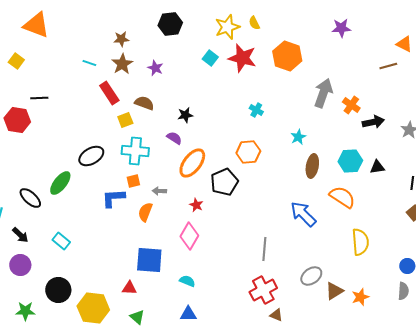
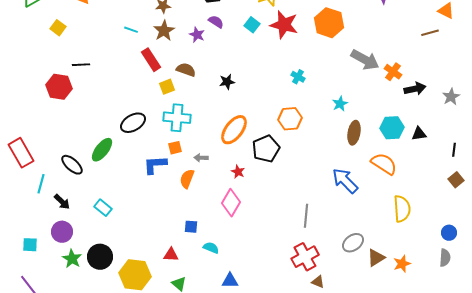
gray arrow: (323, 93) -> (365, 60), turned 100
purple semicircle: (174, 138) -> (216, 22), moved
blue square: (149, 260) -> (191, 227), size x0.5
cyan semicircle: (187, 281) -> (211, 248), moved
green star: (25, 311) -> (72, 259), moved, turned 30

